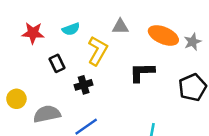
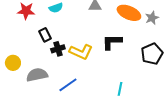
yellow L-shape: (98, 51) -> (81, 52), moved, turned 85
black cross: (84, 85) -> (58, 49), moved

